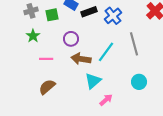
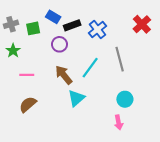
purple circle: (71, 39) -> (59, 44), moved
brown arrow: (81, 59) -> (64, 75), turned 42
pink arrow: (106, 100) -> (119, 122), moved, turned 120

